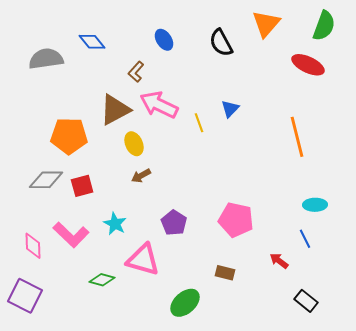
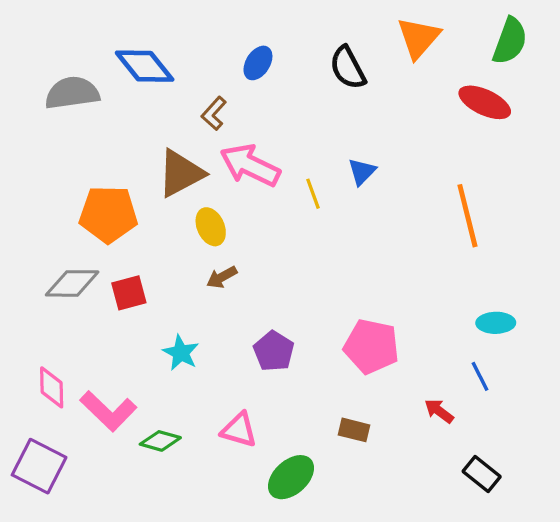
blue ellipse: (164, 40) -> (258, 63), turned 65
blue diamond: (92, 42) -> (145, 66), size x1.4
pink L-shape: (71, 235) -> (108, 411), moved
pink triangle: (143, 260) -> (239, 430), moved, size x0.7

